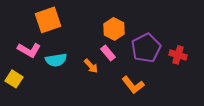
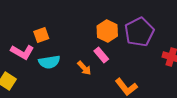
orange square: (48, 20) -> (41, 35), moved, size x0.6
purple pentagon: (146, 48) -> (139, 32), moved

